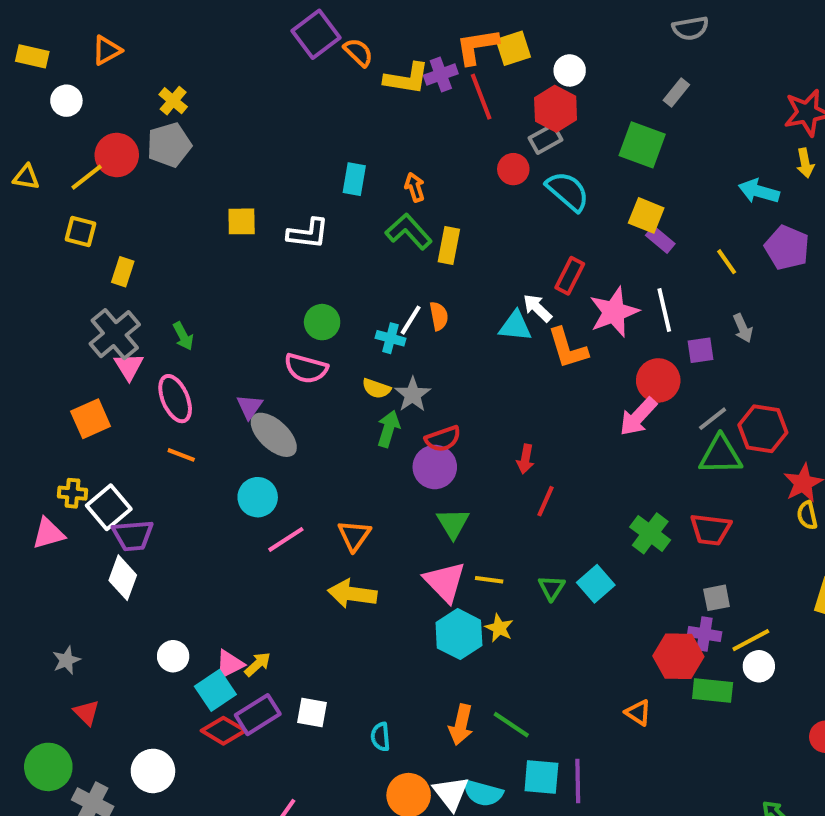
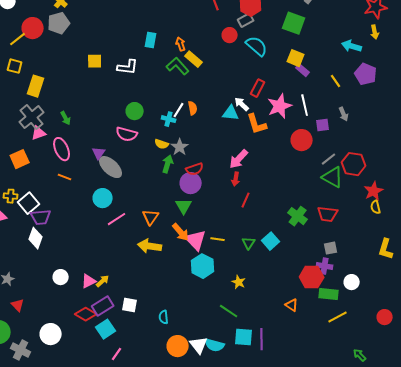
yellow rectangle: (449, 246) -> (194, 59), moved, turned -60
yellow rectangle: (123, 272) -> (36, 86), size x1.5
pink triangle: (129, 366) -> (39, 133), turned 42
pink arrow: (638, 417) -> (239, 159), moved
green triangle: (721, 455) -> (333, 177), turned 30
green triangle: (453, 523) -> (184, 206), moved
yellow star: (499, 628) -> (239, 282), moved
yellow line: (751, 640) -> (338, 317), moved
cyan square: (215, 690) -> (106, 329), moved
orange arrow: (461, 725) -> (181, 232), moved, turned -54

